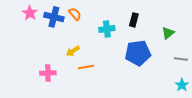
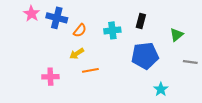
orange semicircle: (75, 14) -> (80, 30), moved, turned 80
cyan star: (182, 85) -> (161, 89), moved

